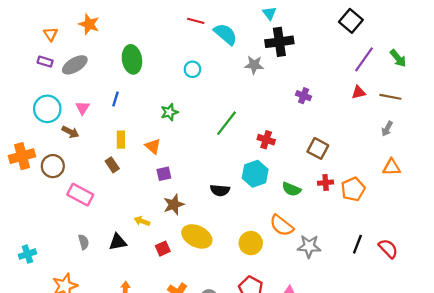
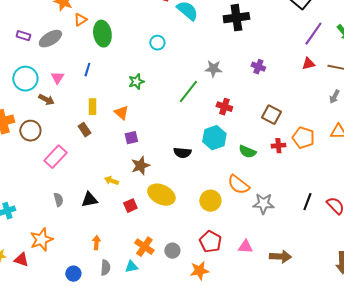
orange triangle: (51, 34) -> (80, 20), moved, turned 32
gray star: (254, 65) -> (213, 69), moved
orange pentagon: (353, 189) -> (303, 138), moved, turned -30
pink rectangle: (80, 195) -> (55, 157), turned -75

